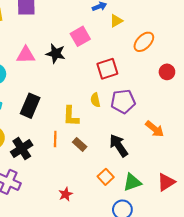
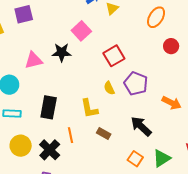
orange ellipse: (144, 42) -> (156, 17), moved
purple pentagon: (123, 101) -> (136, 84), turned -30
orange line: (55, 139) -> (71, 135), moved

